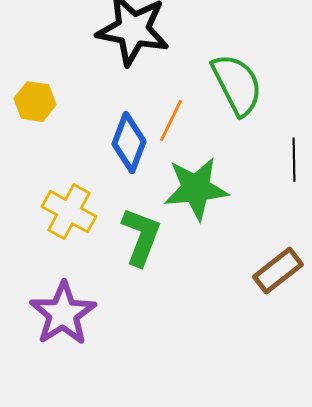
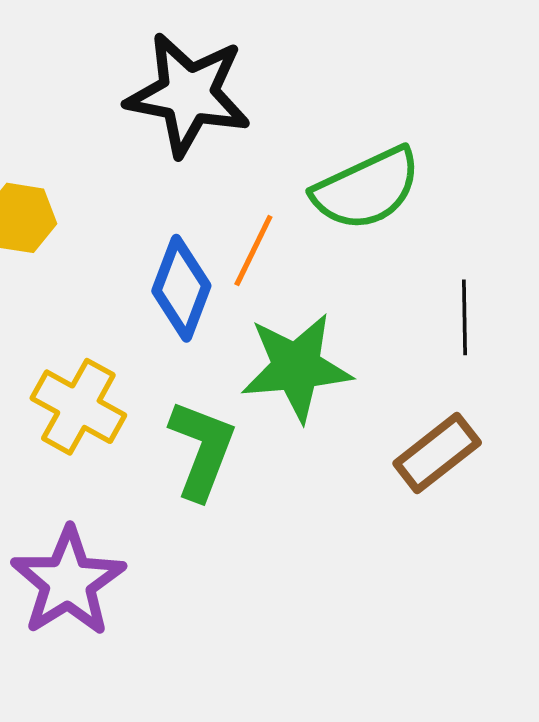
green semicircle: (237, 85) -> (367, 189), turned 92
brown rectangle: (278, 271) -> (437, 453), moved

